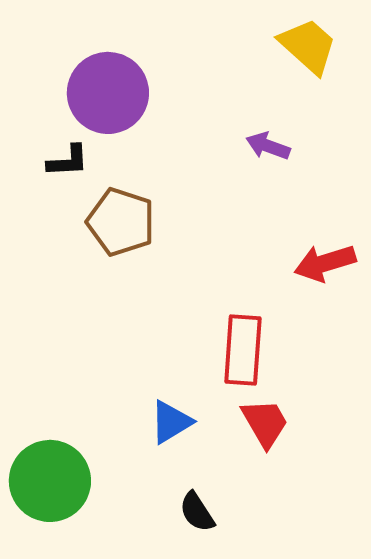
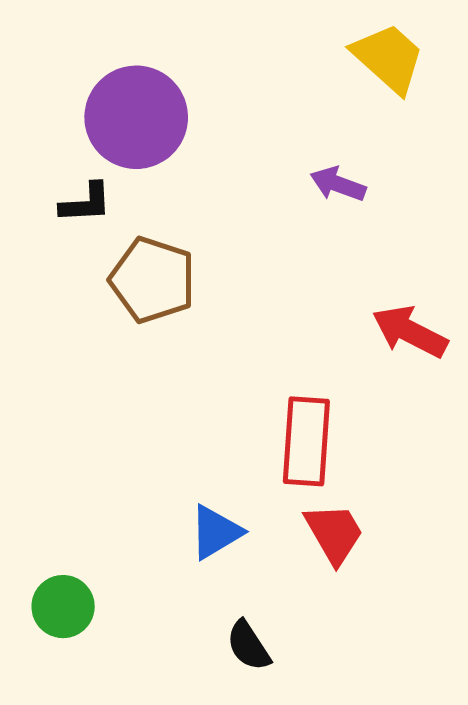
red arrow: (325, 263) -> (410, 332), turned 44
green circle: (50, 481) -> (63, 607), size x0.6

